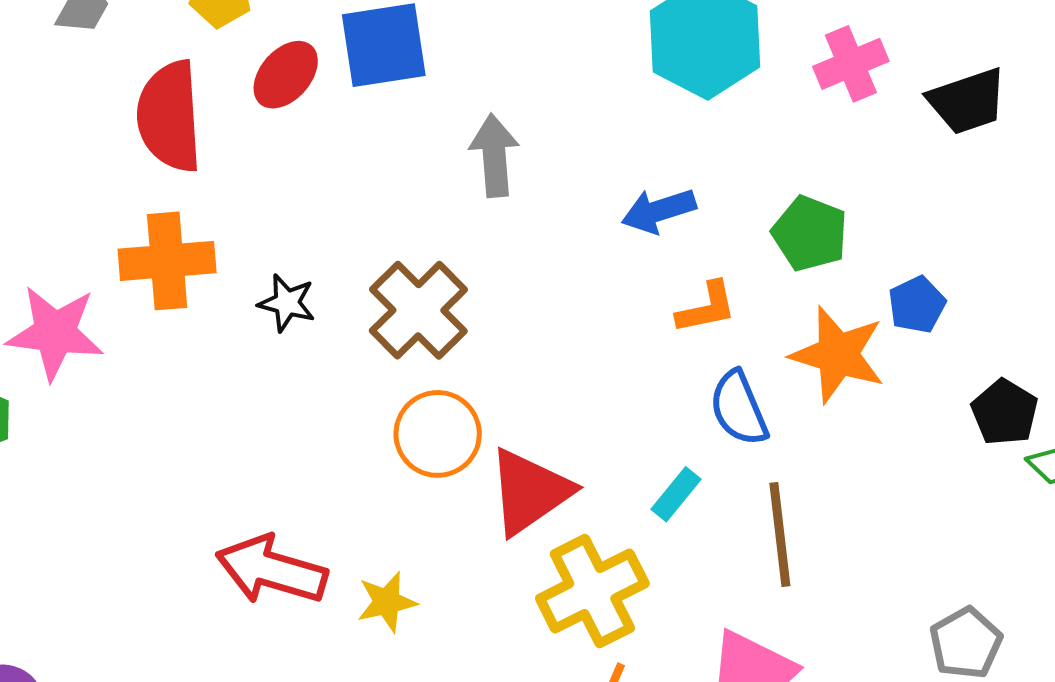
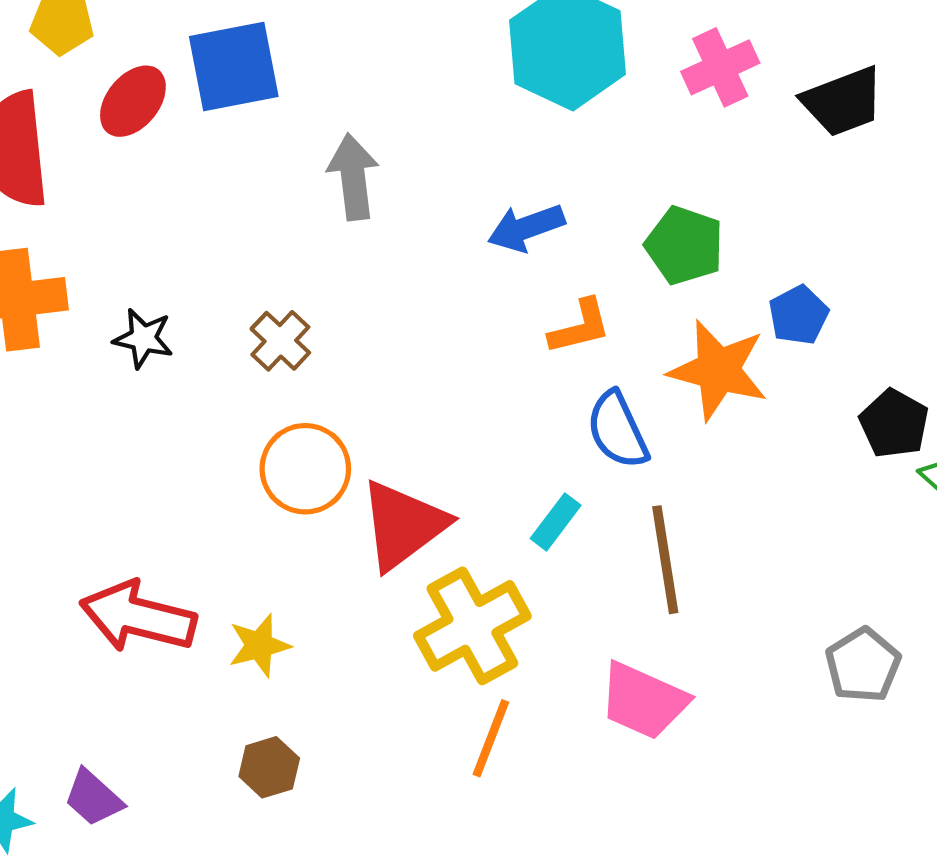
brown cross: (418, 310) -> (280, 341), size x0.6

